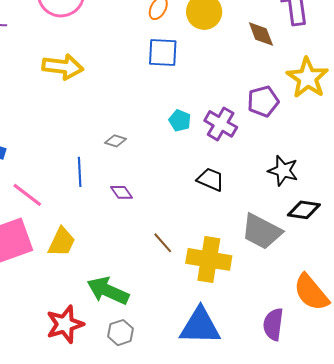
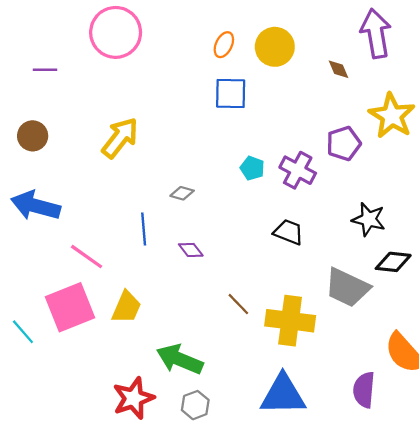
brown diamond: (261, 34) -> (339, 69), size x0.7
yellow arrow: (63, 67) -> (120, 138), moved, turned -57

